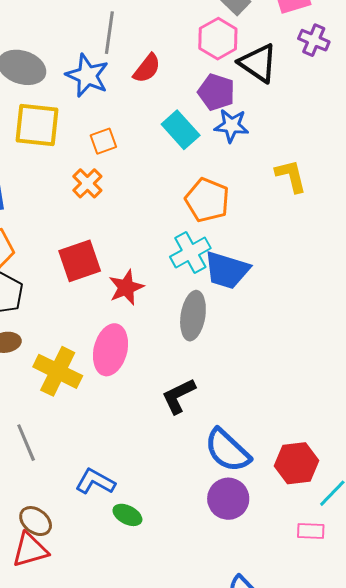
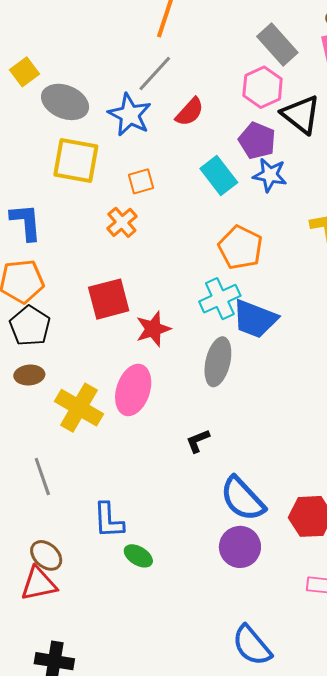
gray line: (109, 33) -> (155, 74), turned 30
black L-shape: (179, 396) -> (198, 441), size x0.7
blue L-shape: (95, 482) -> (109, 520), turned -126

